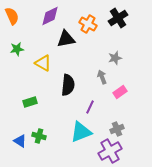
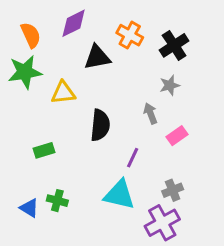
orange semicircle: (12, 16) -> (31, 35), moved
black cross: (118, 18) -> (174, 45), moved
green star: (17, 49) -> (25, 72), size x1.6
yellow triangle: (43, 63) -> (63, 93), turned -36
cyan triangle: (81, 132) -> (119, 195), turned 35

